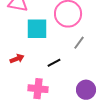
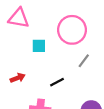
cyan square: (37, 29) -> (39, 46), size x0.6

